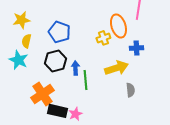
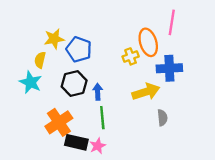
yellow star: (21, 20) -> (54, 39), moved
blue cross: (136, 48) -> (169, 68), size x1.5
green line: (85, 80) -> (102, 118), moved

